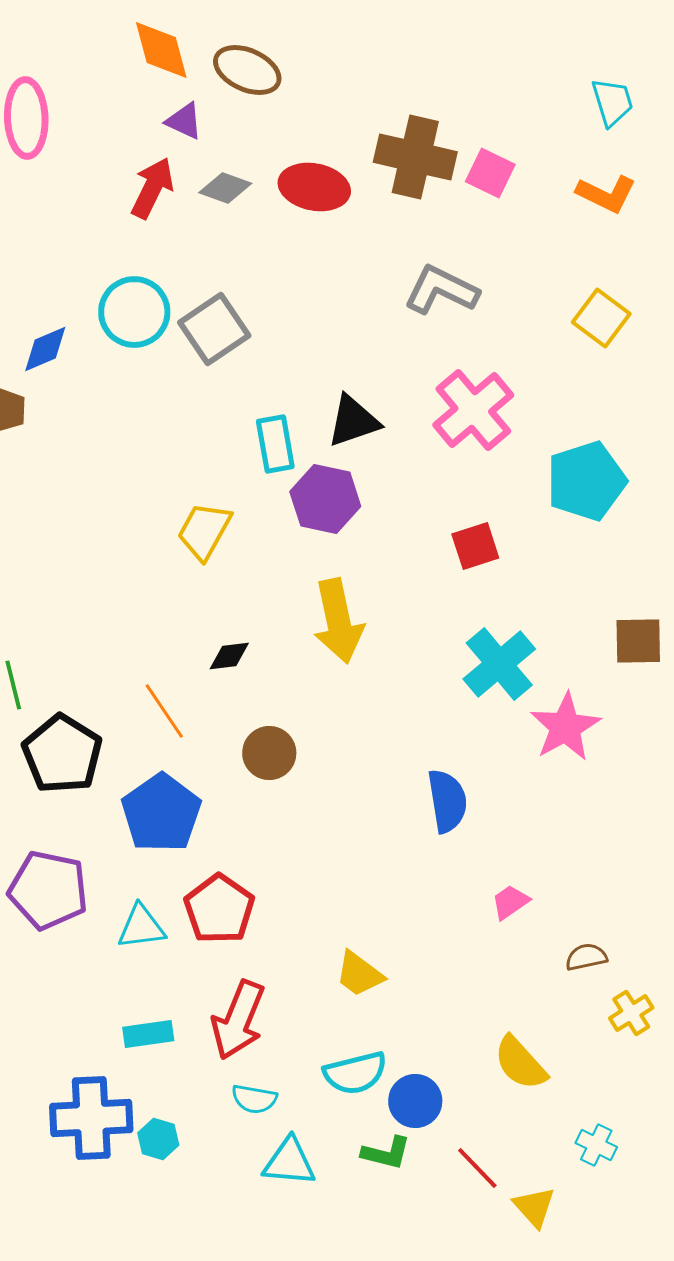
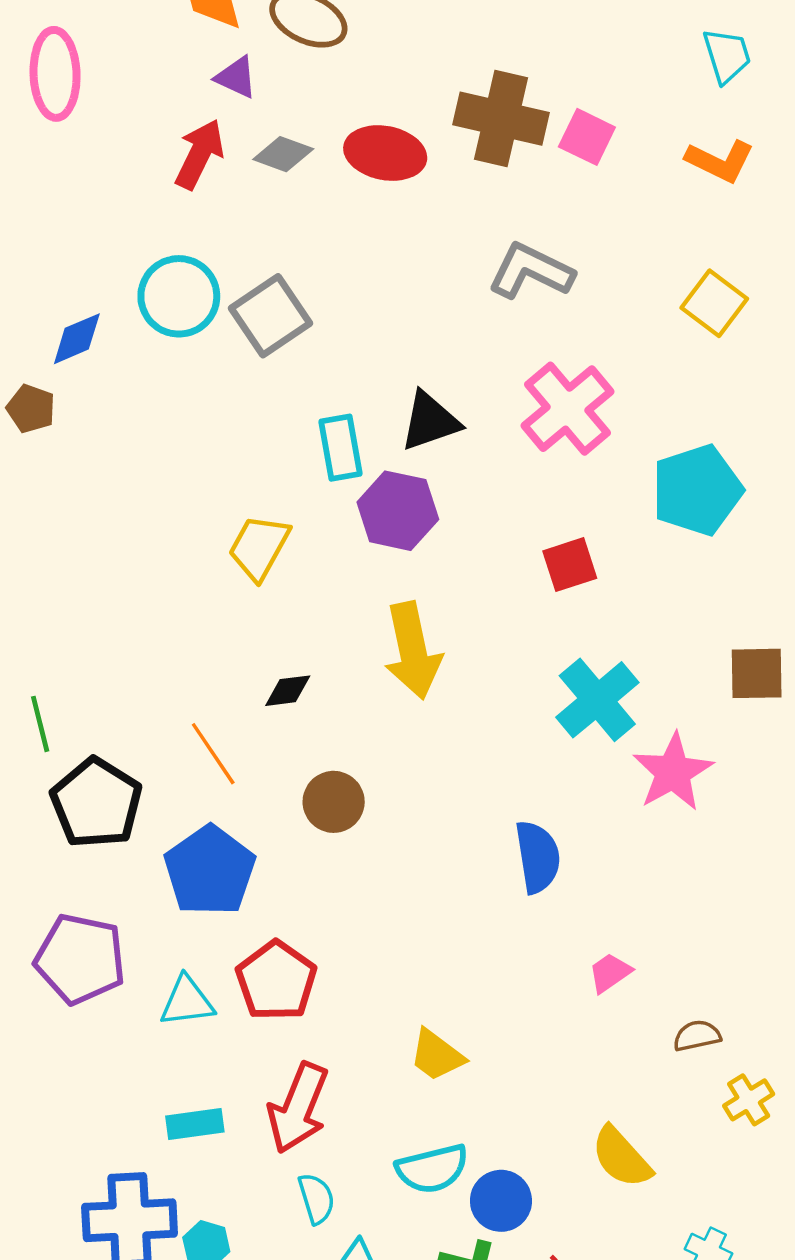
cyan semicircle: (254, 1099) -> (316, 1199), turned -117

